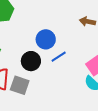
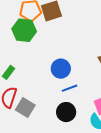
black circle: (31, 61) -> (66, 112), moved

